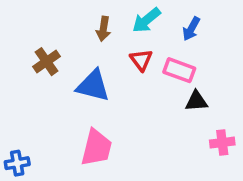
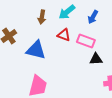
red triangle: (141, 60) -> (64, 35), turned -32

